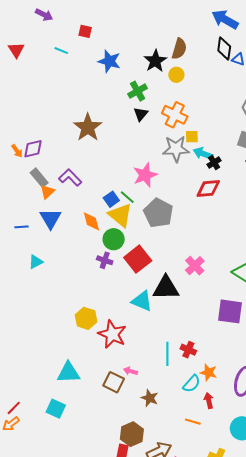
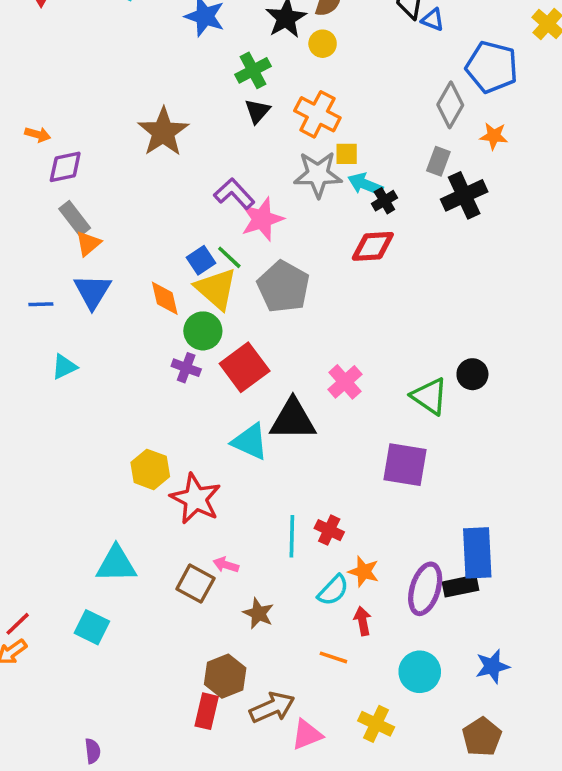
orange arrow: (17, 151) -> (38, 134), moved, turned -40
purple L-shape: (70, 178) -> (234, 194), moved

